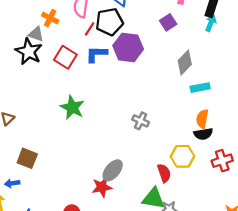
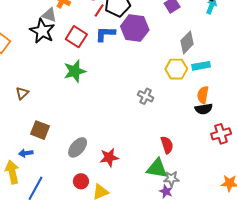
green star: (72, 107) -> (75, 71), moved, turned 30
yellow hexagon: (182, 156) -> (176, 69), moved
gray ellipse: (113, 170) -> (78, 147), moved

